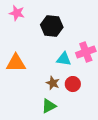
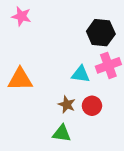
black hexagon: (52, 26) -> (101, 33), moved
green triangle: (49, 106) -> (62, 133), turned 35

